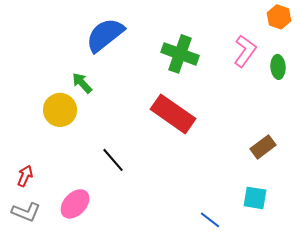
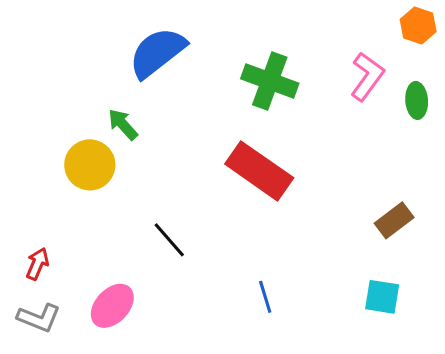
blue line: (210, 220) -> (265, 297), moved, turned 35

